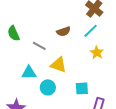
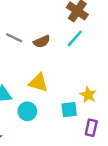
gray line: (39, 46) -> (14, 38), moved
yellow star: (97, 53) -> (88, 95), moved

